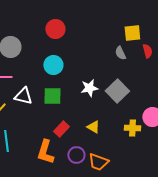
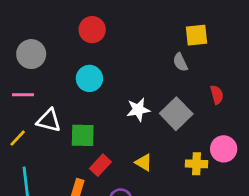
red semicircle: (147, 51) -> (217, 95), moved
green square: (52, 96) -> (83, 135), moved

